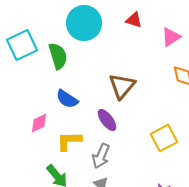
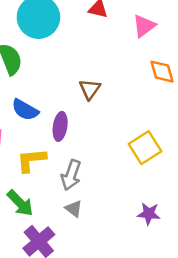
brown triangle: (122, 86) -> (90, 89), size x0.7
purple ellipse: (107, 120) -> (60, 126), moved, turned 50

